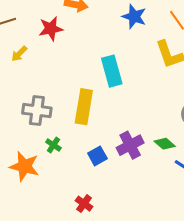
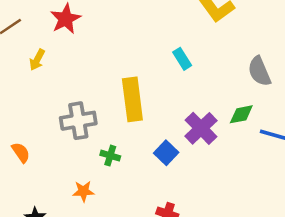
cyan rectangle: (112, 71) -> (182, 59), moved, size x0.6
green diamond: (165, 144) -> (241, 114), turned -35
orange star: (24, 166) -> (83, 191), size x0.6

